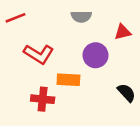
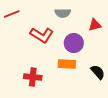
red L-shape: (39, 54) -> (42, 35), moved
orange rectangle: (68, 80) -> (67, 64), moved

